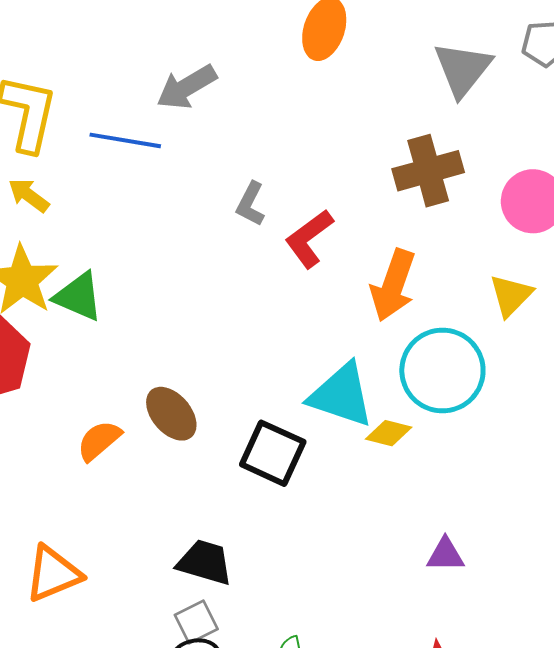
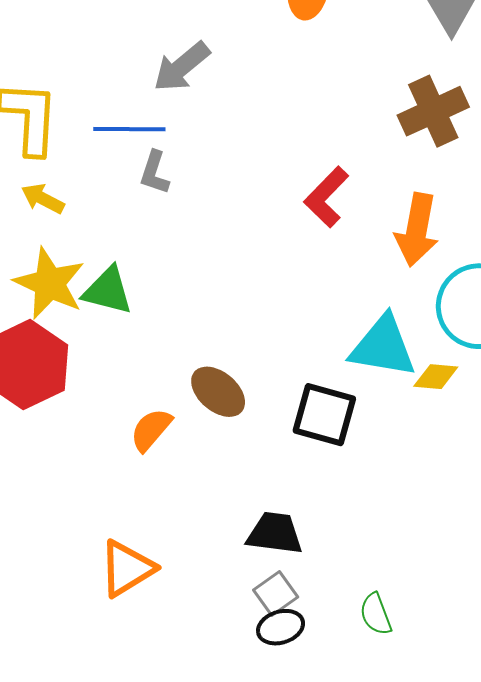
gray L-shape: (251, 204) -> (154, 173), moved

